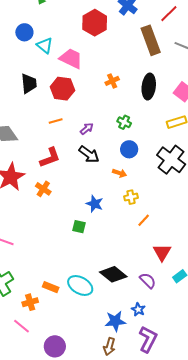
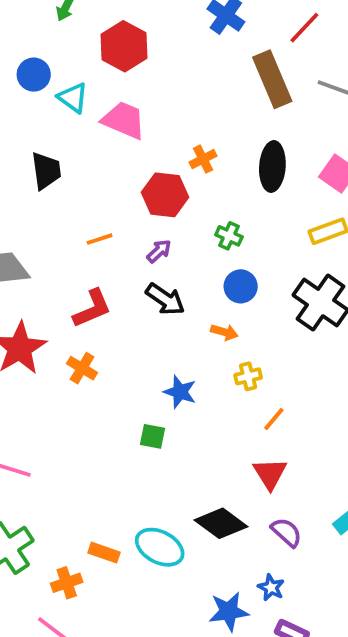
red hexagon: (95, 23) -> (124, 46), moved
red hexagon: (62, 89) -> (165, 195), moved
red triangle: (162, 252) -> (270, 474), moved

